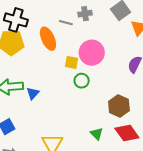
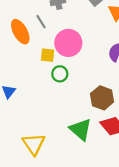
gray line: (66, 23) -> (41, 22), moved, turned 48
green triangle: (97, 134) -> (81, 129), size x1.6

